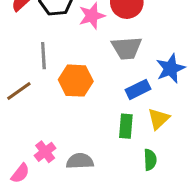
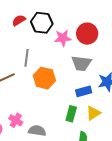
pink cross: (45, 152) -> (16, 120), turned -32

